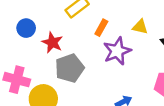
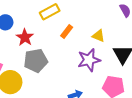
purple star: (117, 51) -> (89, 60), moved

